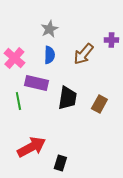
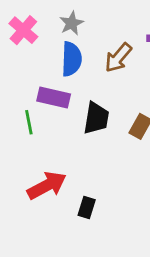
blue semicircle: (49, 55) -> (71, 59), size x1.4
pink cross: (14, 58) -> (23, 30), moved

